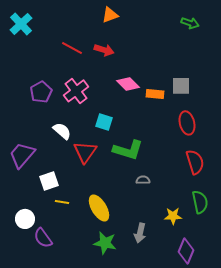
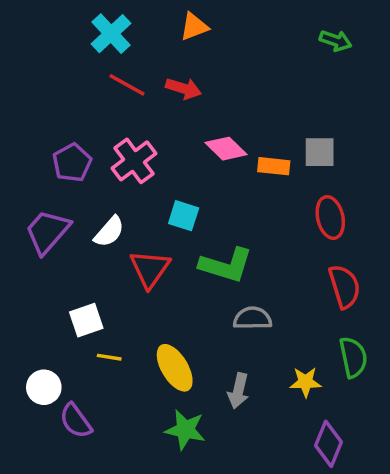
cyan cross: (21, 24) -> (111, 34), moved
white semicircle: (62, 131) -> (109, 232), turned 90
purple trapezoid: (22, 155) -> (47, 232), moved
gray semicircle: (143, 180) -> (252, 318), size x1.5
gray arrow: (140, 233) -> (238, 391), moved

